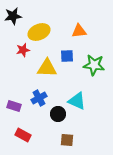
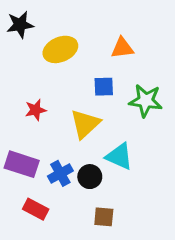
red star: (23, 50) -> (36, 110), moved
yellow triangle: (47, 68) -> (85, 124), moved, turned -45
blue cross: (39, 98) -> (60, 173), moved
purple rectangle: (14, 106) -> (22, 164), size x1.5

